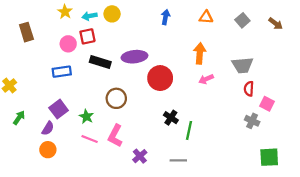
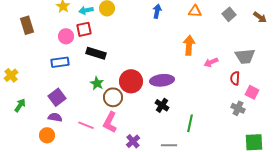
purple ellipse: (134, 57) -> (162, 80), moved
gray trapezoid: (242, 65) -> (245, 56), moved
red circle: (160, 78) -> (131, 81), moved
pink arrow: (206, 79) -> (211, 62), moved
brown circle: (116, 98) -> (113, 97), moved
green star: (86, 117) -> (97, 83), moved
purple semicircle: (48, 128) -> (55, 117), moved, turned -112
green line: (189, 130) -> (190, 123), moved

